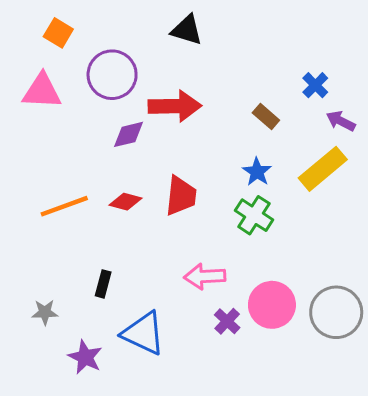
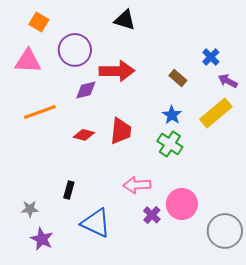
orange line: (64, 206) -> (40, 112), moved
gray circle: (336, 312) -> (225, 231), moved
purple star: (85, 357) -> (42, 239), moved

